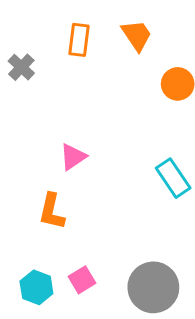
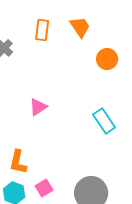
orange L-shape: (52, 211) -> (18, 162), moved

